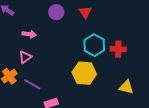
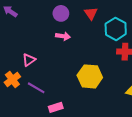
pink arrow: (29, 34) -> (63, 36), moved
cyan hexagon: (94, 45) -> (116, 29), moved

